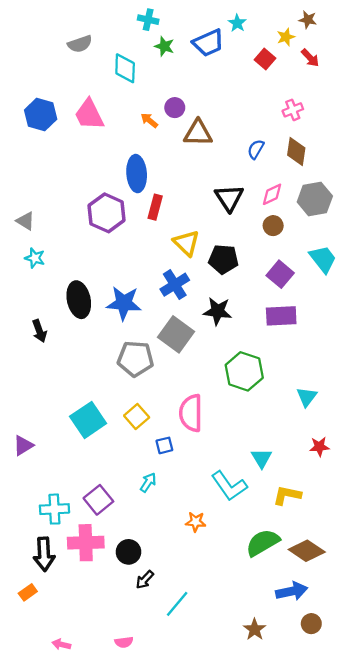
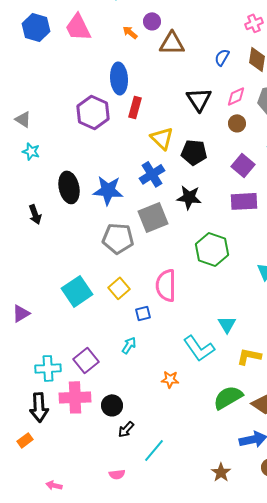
gray square: (176, 334) -> (153, 217), turned 32
pink semicircle: (124, 642) -> (117, 474), moved

